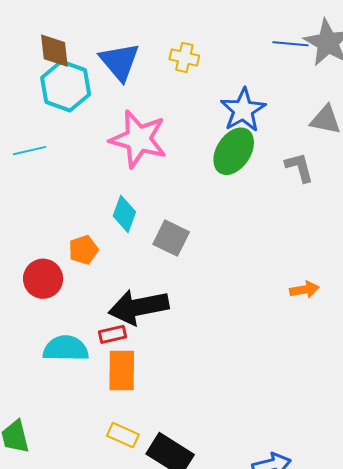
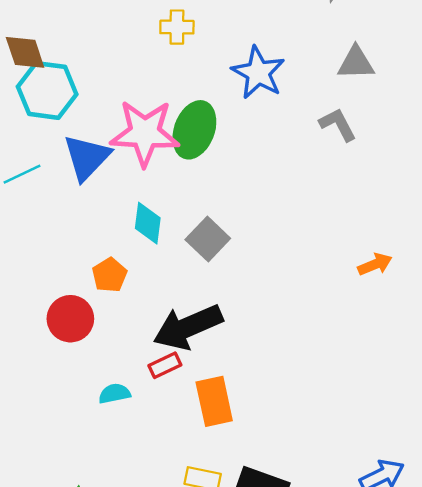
blue triangle: (120, 62) -> (87, 157), moved, turned 36
green ellipse: (234, 151) -> (194, 130), moved
gray square: (171, 238) -> (208, 239), turned 30
cyan semicircle: (66, 349) -> (114, 394), size x0.6
orange rectangle: (122, 371) -> (214, 401), moved

